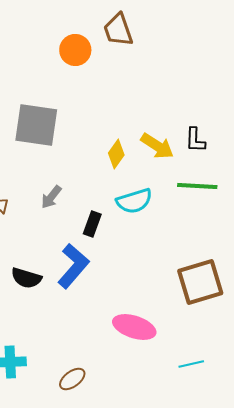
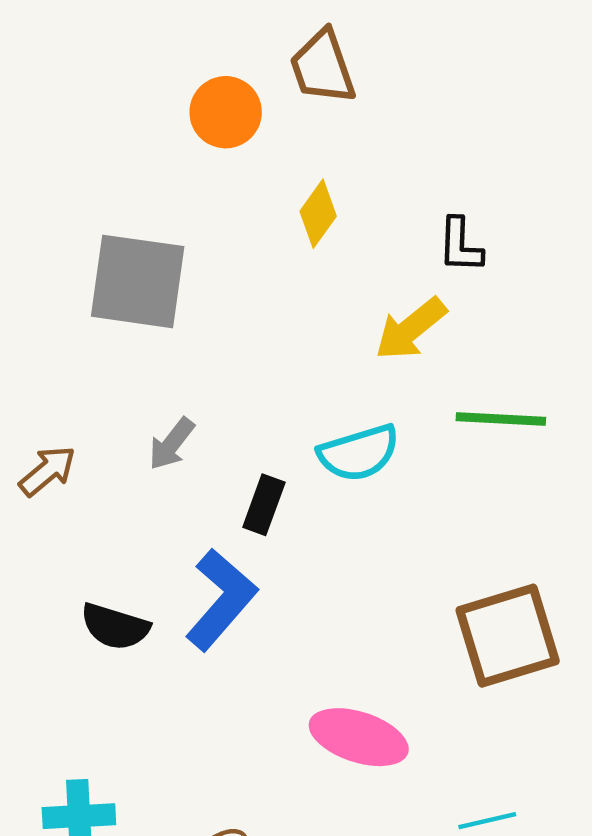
black L-shape: (195, 140) -> (460, 245), moved
yellow arrow: (157, 146) -> (411, 329), turned 108
yellow diamond: (116, 154) -> (318, 214), moved

